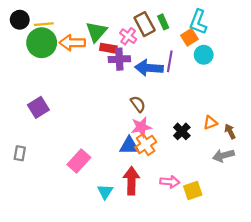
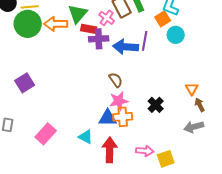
orange triangle: (210, 123) -> (192, 89), moved, turned -40
orange cross: (146, 145) -> (123, 117), turned 30
pink rectangle: (79, 161) -> (46, 134), moved
cyan triangle: (105, 192) -> (86, 137), moved, turned -35

